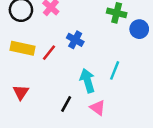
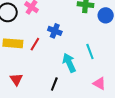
cyan line: (115, 70) -> (90, 52), turned -35
pink triangle: (98, 108) -> (99, 83), moved

